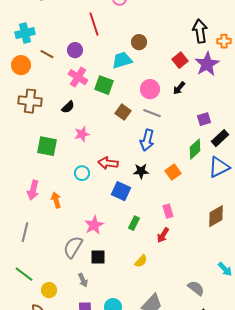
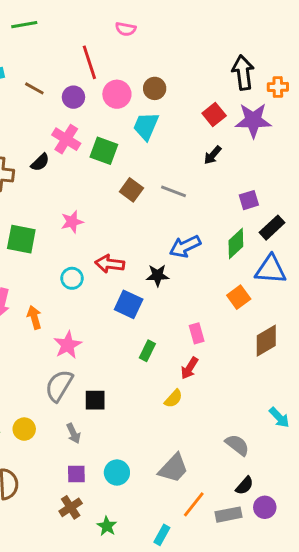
purple circle: (75, 50) -> (73, 97), moved
brown line: (47, 54) -> (34, 88), moved
cyan trapezoid: (122, 60) -> (146, 126), moved, turned -50
purple star: (207, 64) -> (253, 120), turned 30
pink circle: (150, 89) -> (117, 94), moved
black semicircle: (68, 107) -> (40, 162), moved
blue arrow: (147, 140) -> (185, 246), moved, turned 50
blue triangle: (219, 167) -> (271, 270), turned 30
orange square: (173, 172) -> (239, 297), moved
pink star: (94, 225) -> (68, 345), moved
yellow semicircle: (141, 261) -> (173, 399), moved
yellow circle: (49, 290) -> (24, 429), moved

